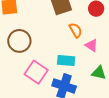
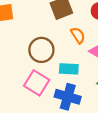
brown circle: (19, 41) -> (41, 50), moved

